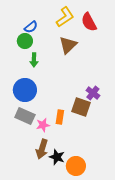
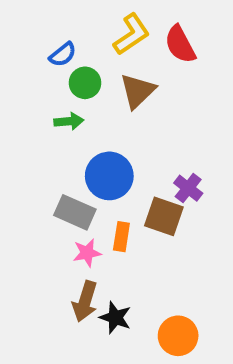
green circle: (25, 41) -> (85, 83), moved
green arrow: (34, 60) -> (69, 121), turned -96
blue circle: (25, 90) -> (109, 176), moved
gray rectangle: (25, 116) -> (75, 212), moved
orange circle: (76, 166) -> (178, 336), moved

